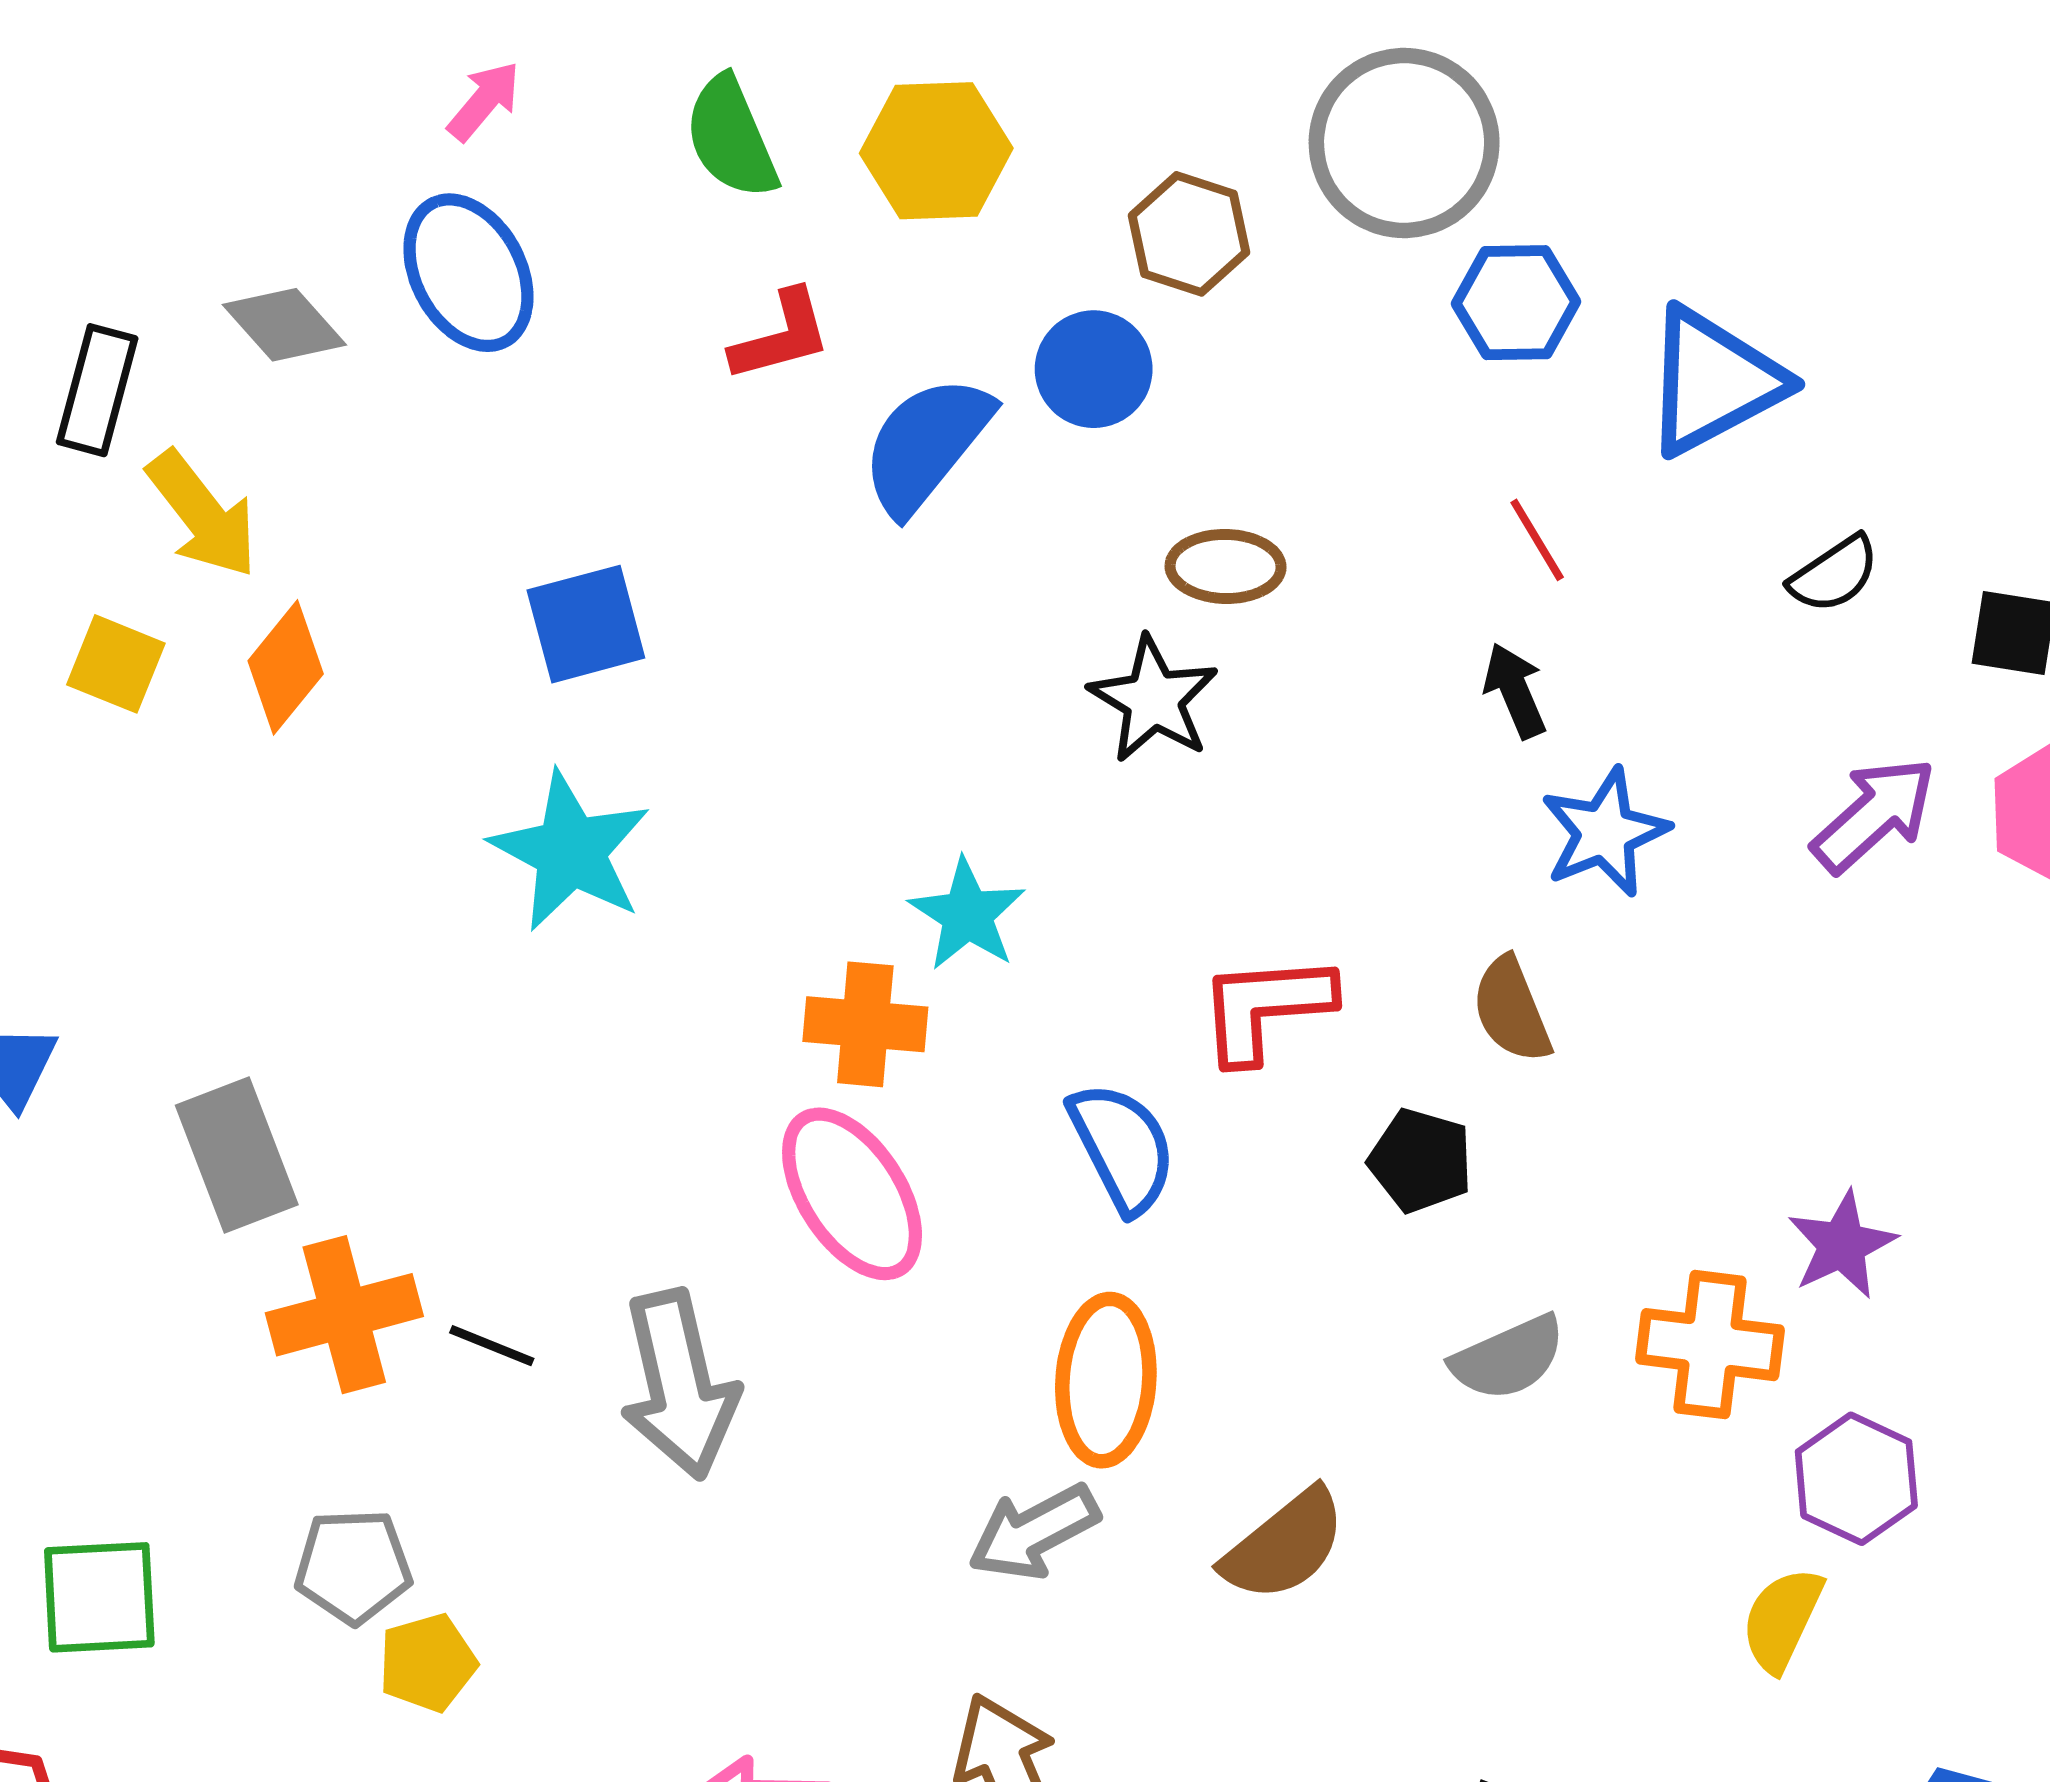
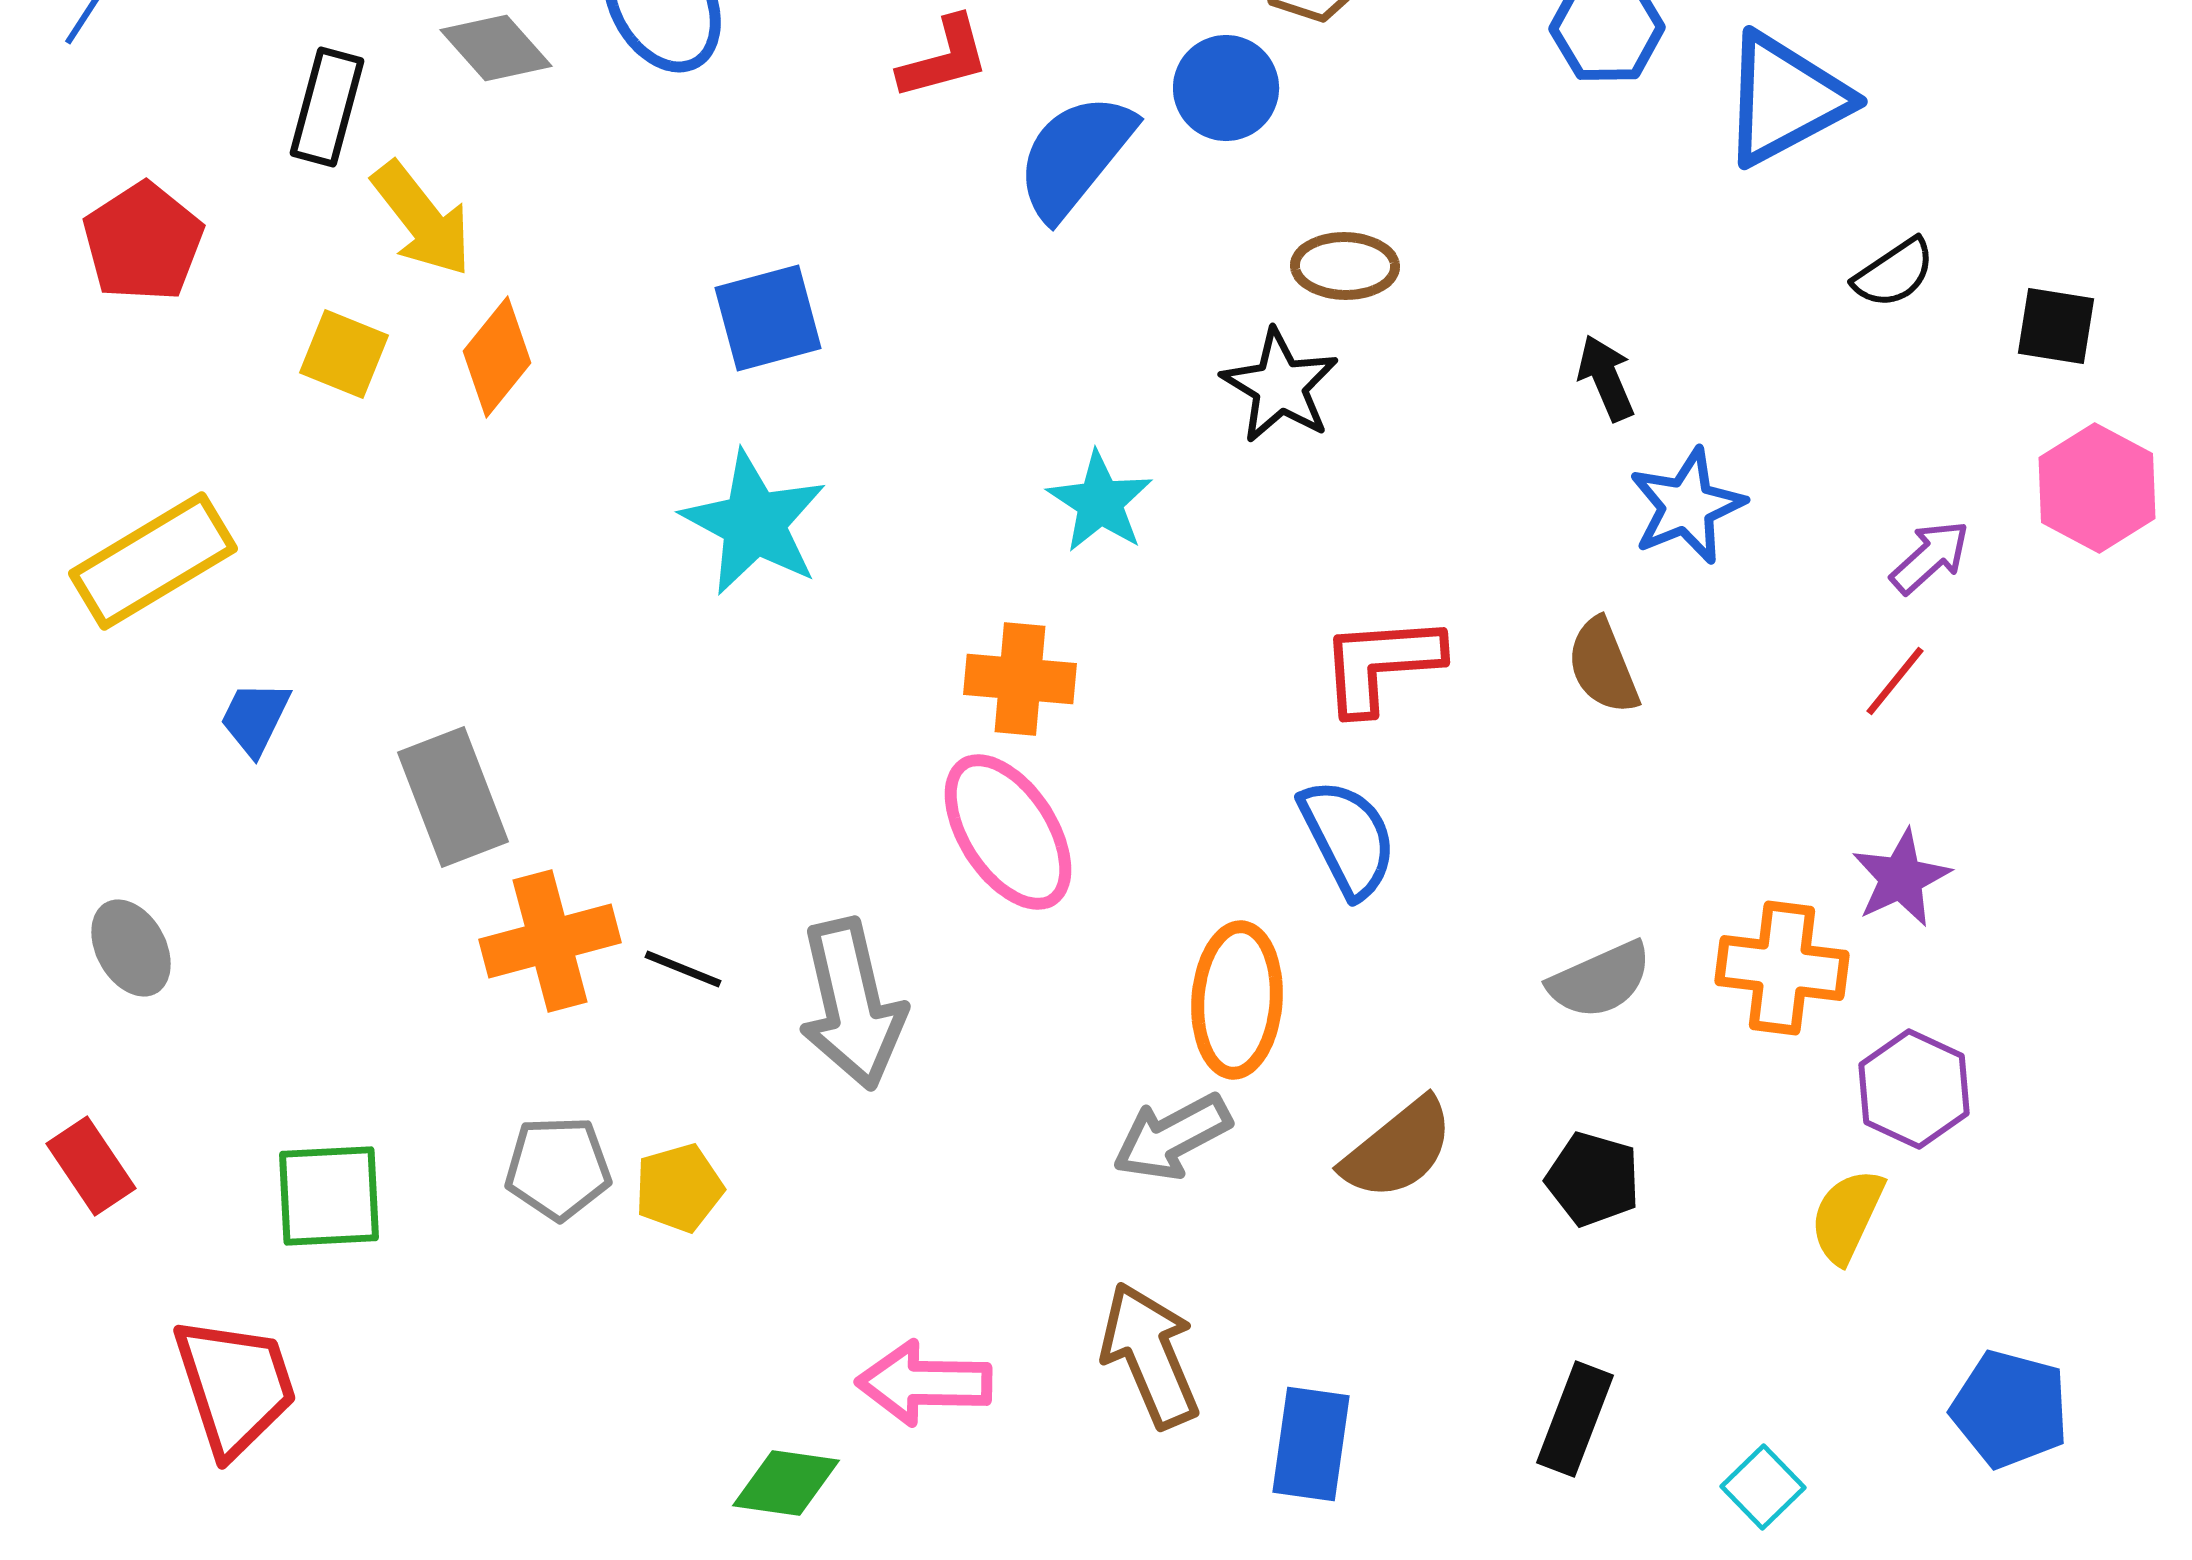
red line: (1537, 540) -> (1895, 681), moved, turned 70
purple arrow: (1874, 815) -> (1930, 557), moved, size x0.7
cyan star: (967, 915) -> (1100, 502), moved
blue semicircle: (1122, 1147) -> (1348, 838), moved
black pentagon: (1421, 1161) -> (1593, 1179), moved
yellow pentagon: (427, 1663) -> (679, 1188), moved

